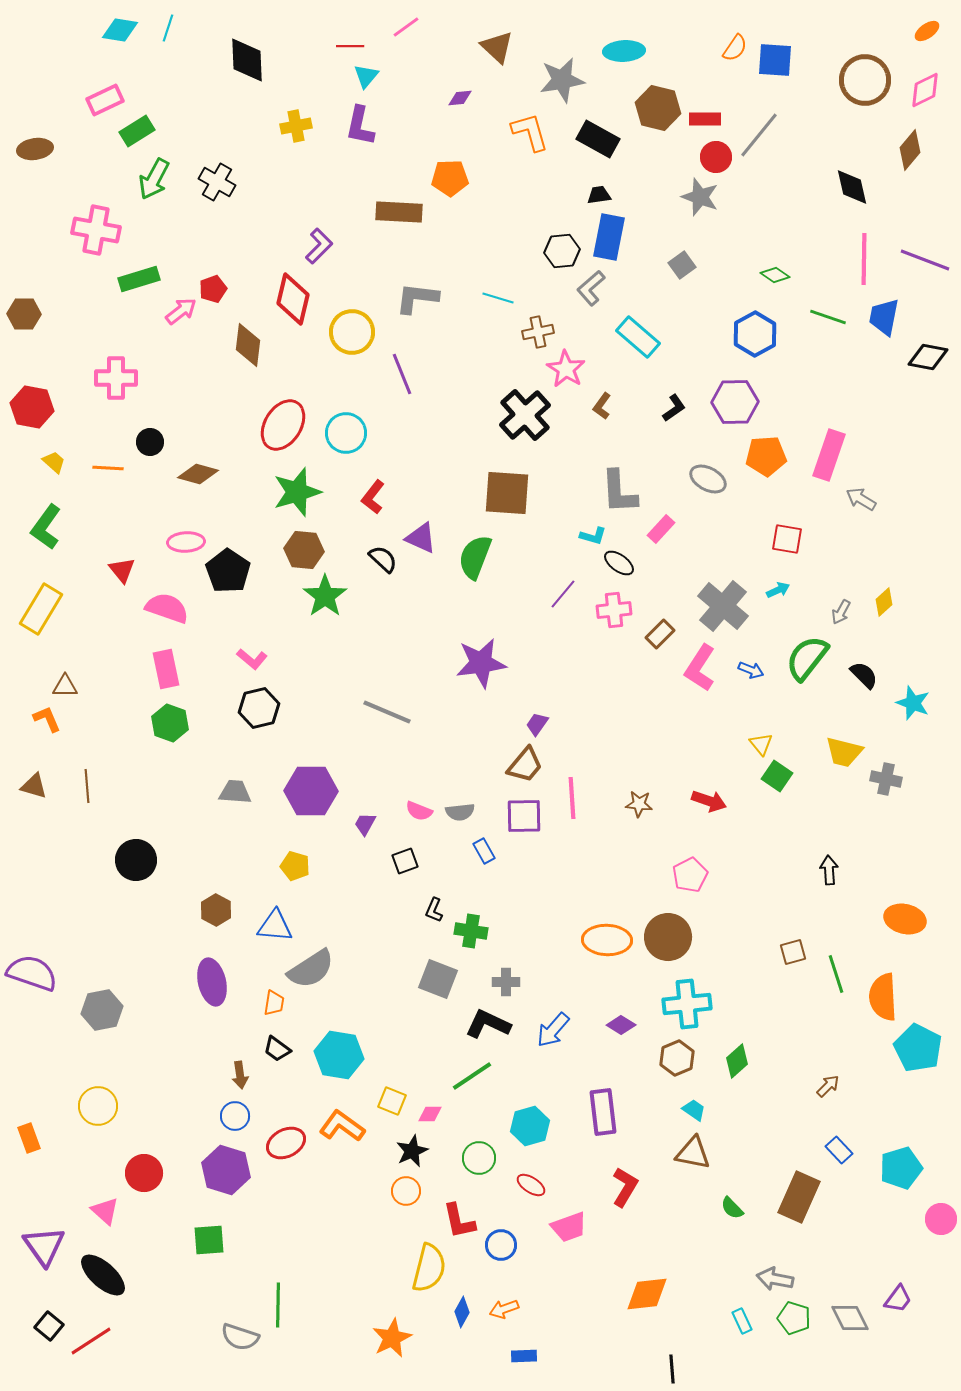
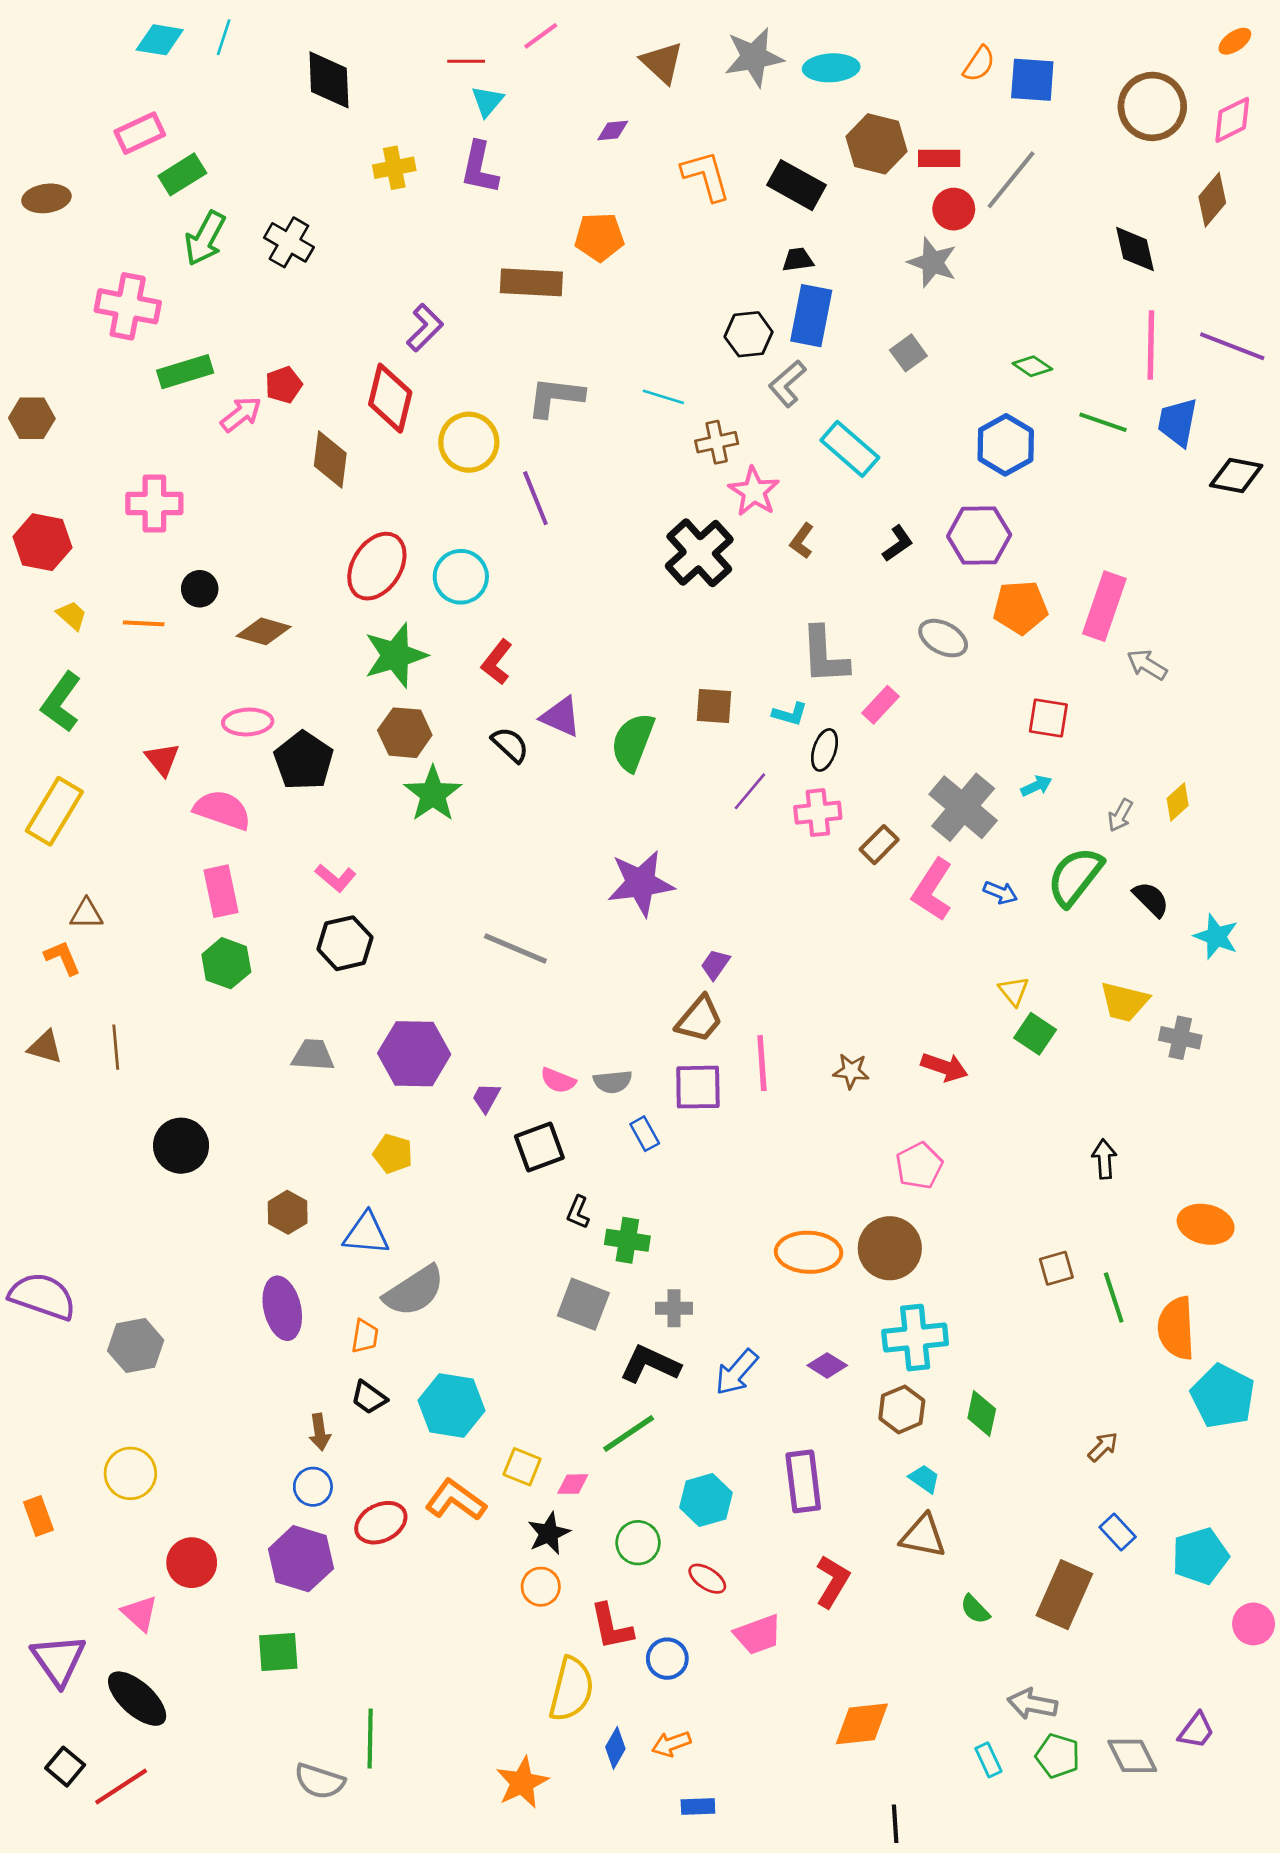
gray star: (562, 80) -> (754, 57), moved
brown square: (507, 493) -> (714, 706), moved, size x0.6
black ellipse: (619, 563) -> (825, 750), turned 72
black square: (405, 861) -> (539, 1147), size x1.4
green diamond: (737, 1061) -> (982, 1413), turned -36

